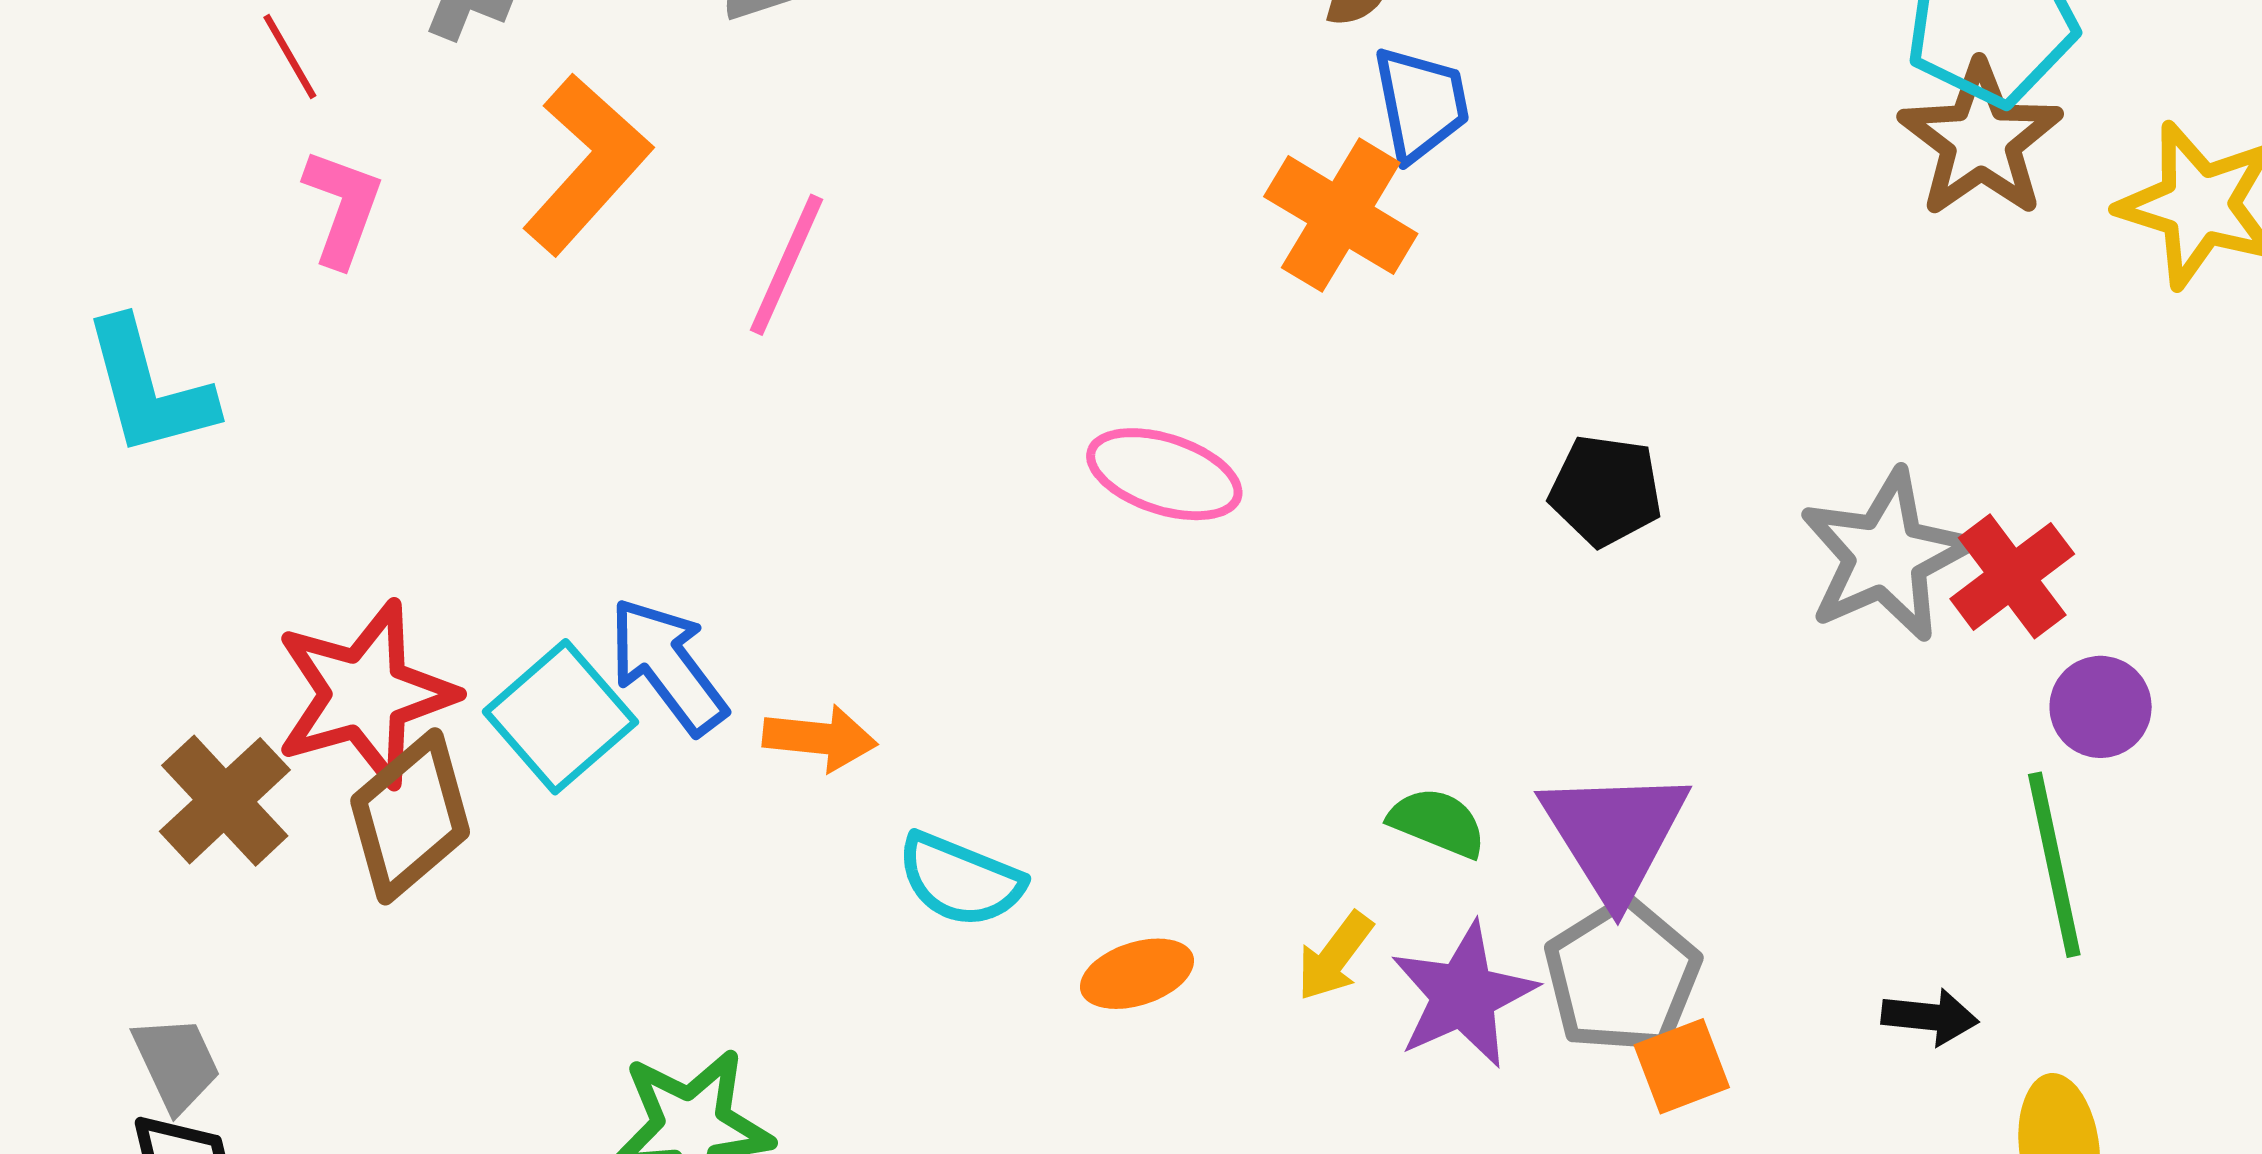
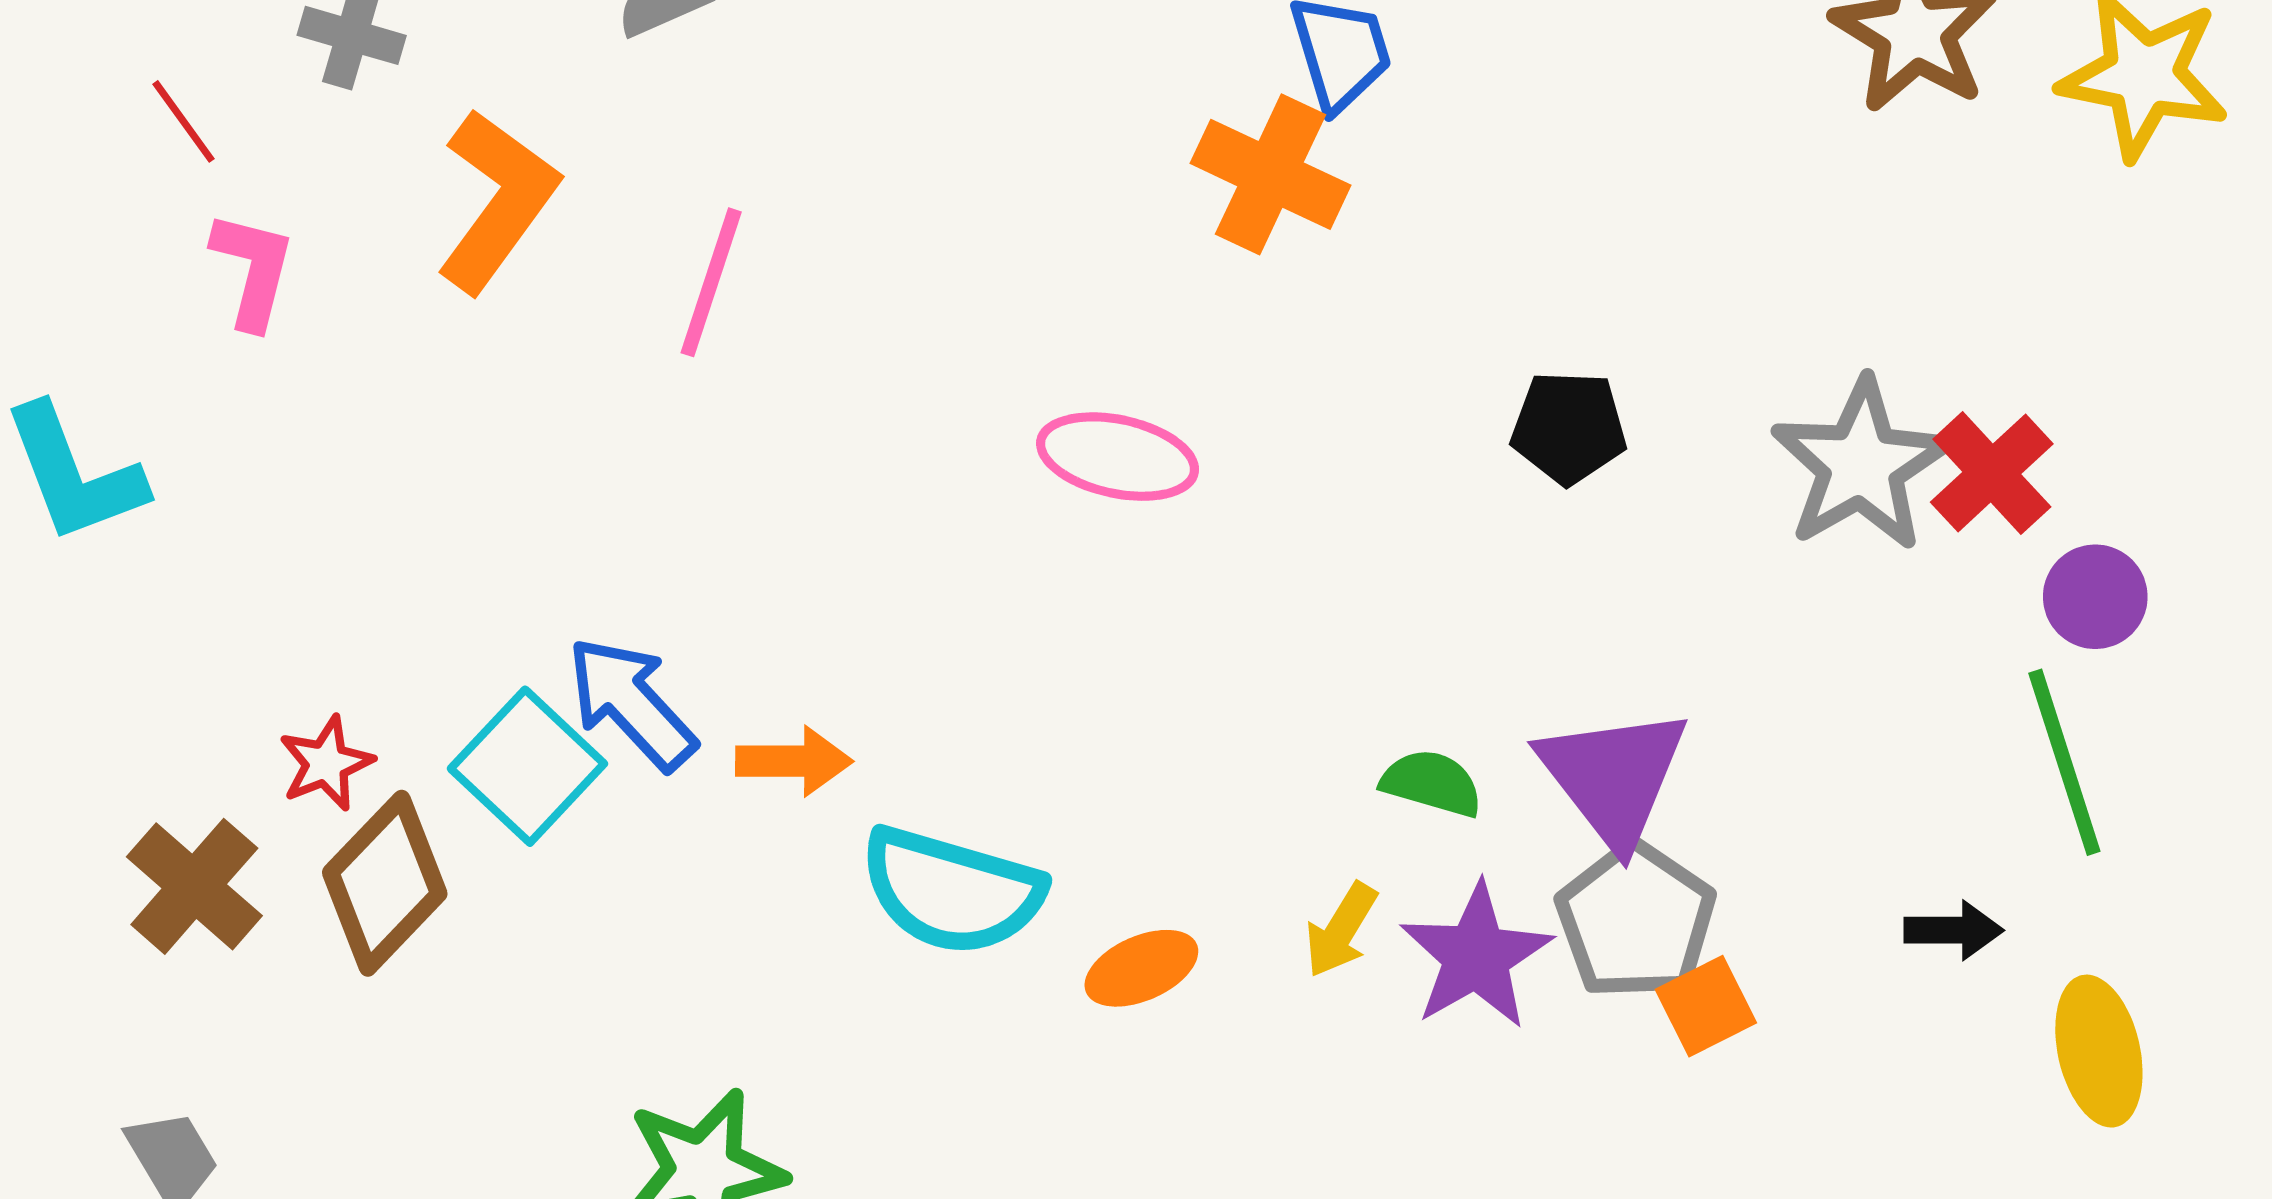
red star: (365, 694) -> (326, 763), size x0.5
cyan semicircle: (960, 880) -> (952, 891), size x1.4

